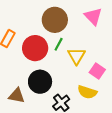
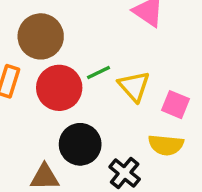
brown circle: (55, 20) -> (41, 36), moved
green line: (59, 44) -> (98, 72), turned 48

